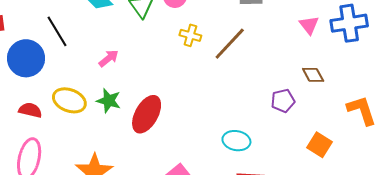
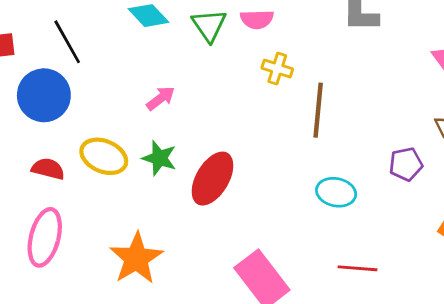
black line: (57, 31) -> (67, 42), moved
brown line: (230, 44) -> (318, 110), moved, turned -39
cyan ellipse: (236, 141) -> (336, 192), moved

